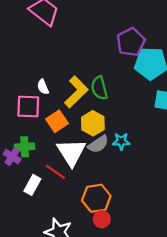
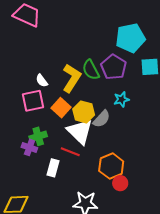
purple pentagon: (131, 42) -> (114, 67), moved
yellow hexagon: (93, 123) -> (84, 112), moved
cyan star: (121, 141) -> (121, 99), moved

